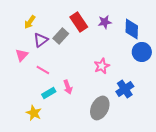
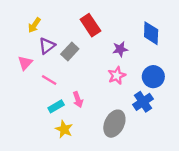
purple star: (105, 22) -> (120, 49), moved
gray rectangle: (61, 36) -> (70, 51), moved
blue circle: (142, 52) -> (153, 77), moved
yellow star: (34, 113) -> (64, 129), moved

